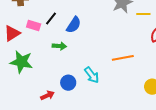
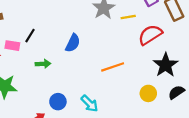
blue semicircle: (74, 25) -> (73, 43), moved
cyan arrow: (92, 75) -> (90, 103), moved

